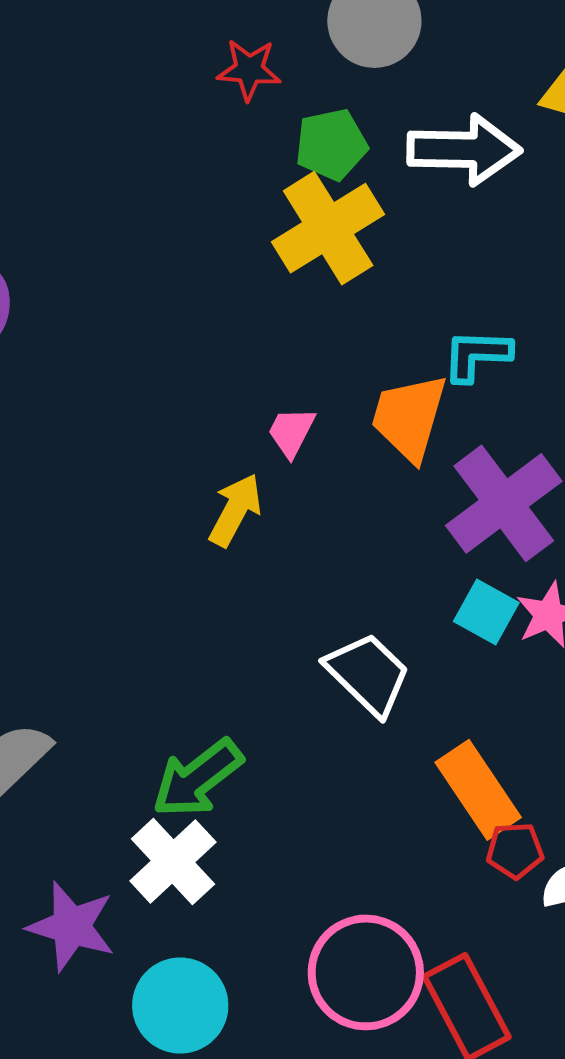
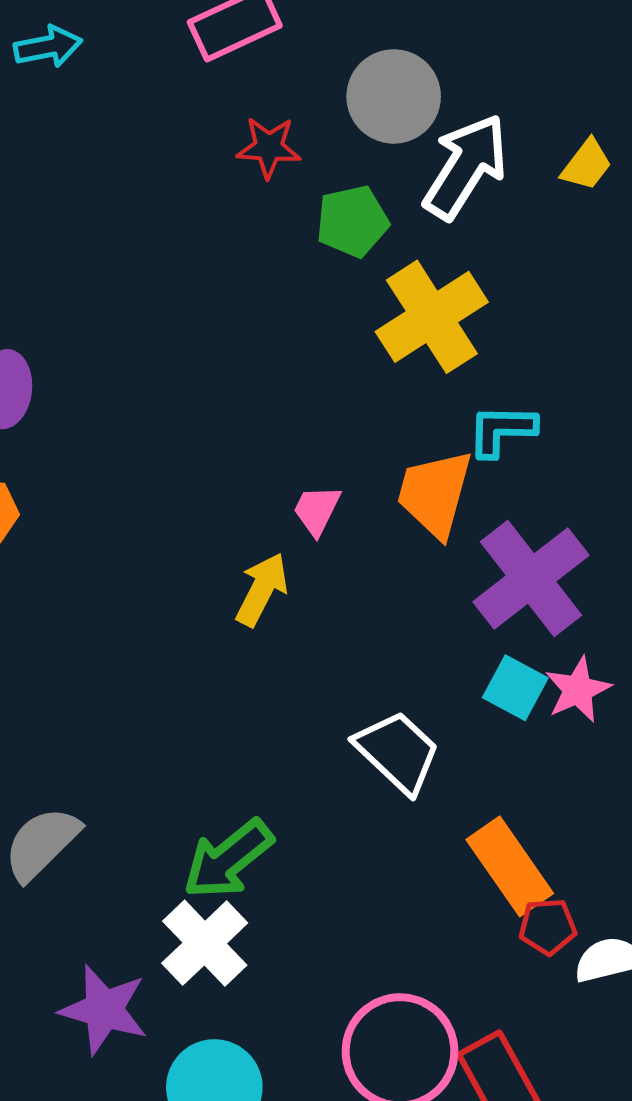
white arrow: (464, 150) -> (466, 167), moved, turned -58
yellow cross: (328, 228) -> (432, 317), moved

